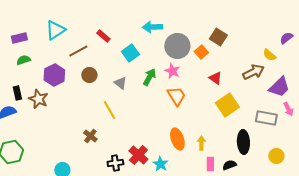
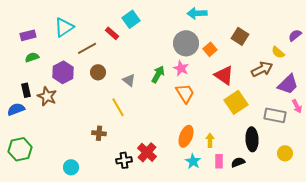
cyan arrow: (152, 27) -> (197, 13), moved
brown square: (218, 37) -> (240, 36), moved
cyan square: (130, 53) -> (131, 19), moved
red triangle: (215, 78) -> (224, 75), size x1.5
brown cross: (90, 136) -> (99, 133), turned -32
orange ellipse: (177, 139) -> (186, 136), turned 40
cyan star: (160, 164) -> (193, 161), moved

